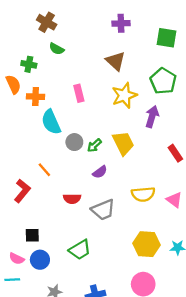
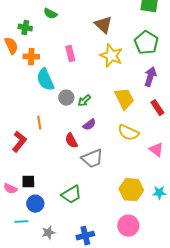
yellow star: (124, 95) -> (111, 56), turned -30
purple arrow: (152, 117) -> (150, 77), moved
yellow trapezoid: (123, 143) -> (124, 99), moved
orange line: (44, 170) -> (39, 123), turned 32
yellow semicircle: (143, 194) -> (128, 133), moved, turned 30
red semicircle: (72, 199) -> (71, 141), moved, turned 63
pink semicircle: (17, 259) -> (10, 189), moved
cyan line: (12, 280) -> (21, 222), moved

